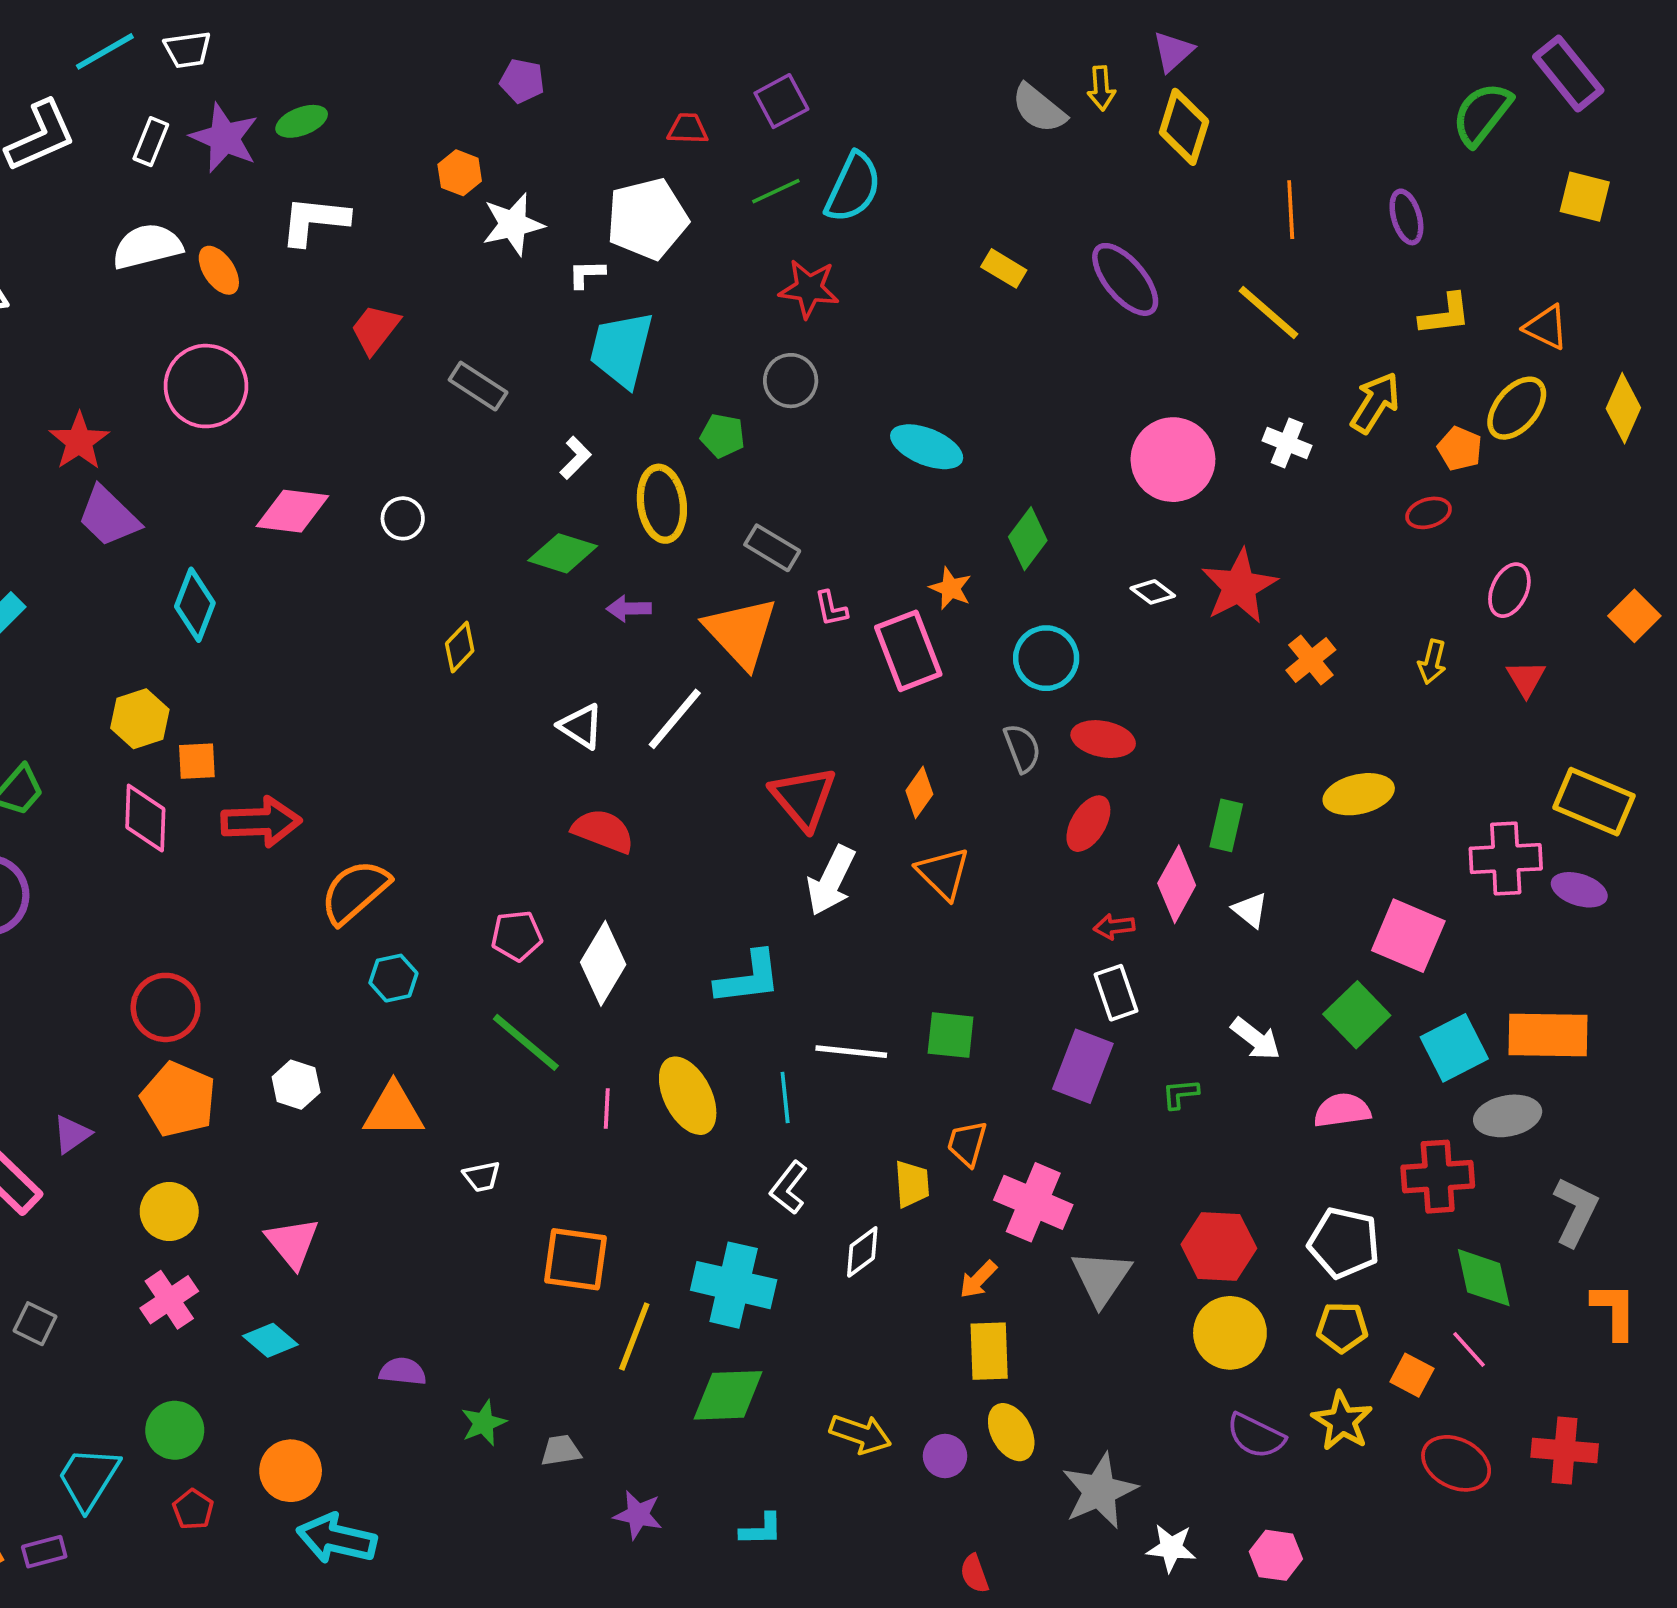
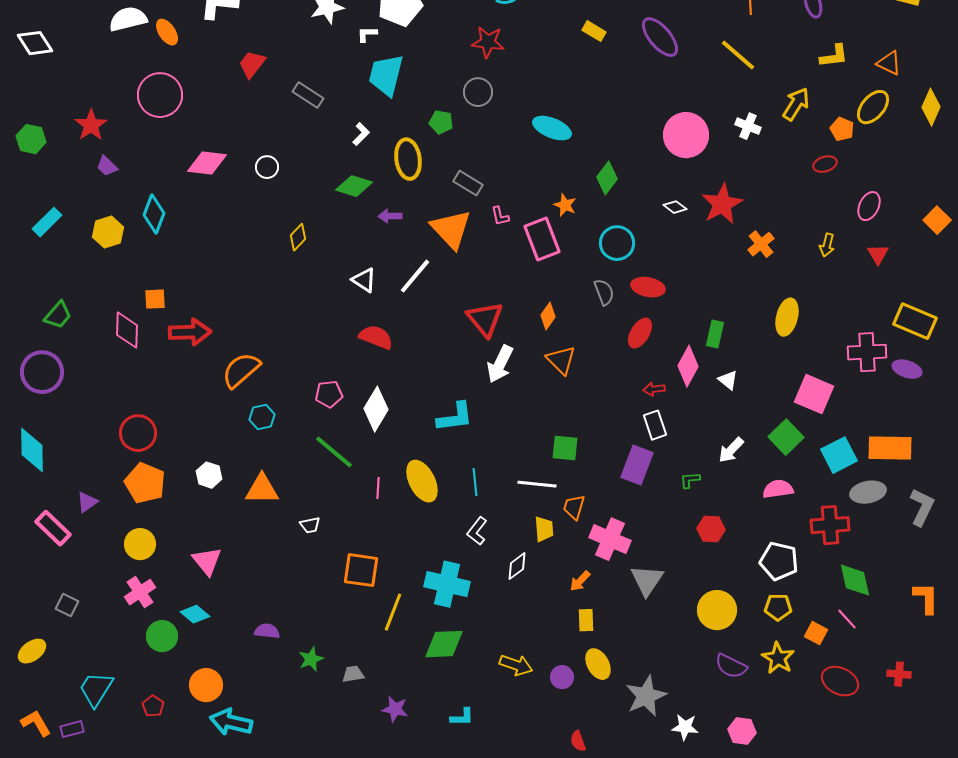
purple trapezoid: (109, 517) -> (107, 166), size x0.6
yellow hexagon: (140, 719) -> (108, 232), moved
yellow ellipse: (1359, 794) -> (787, 317), turned -63
white arrow: (1256, 1039) -> (731, 450), turned 96
white line: (851, 1052) -> (537, 484), moved
gray L-shape: (1576, 1211) -> (922, 507), moved
red hexagon: (1219, 1246) -> (711, 529), moved, size x0.7
yellow rectangle: (989, 1351) -> (586, 620), size x0.7
green circle: (175, 1430) -> (162, 636), moved
red cross: (1565, 1450) -> (899, 674), size x0.7

